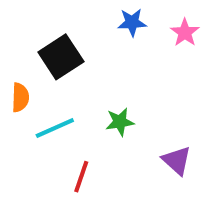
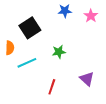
green star: (120, 122) -> (59, 52), moved
red line: (81, 177) -> (52, 87), moved

